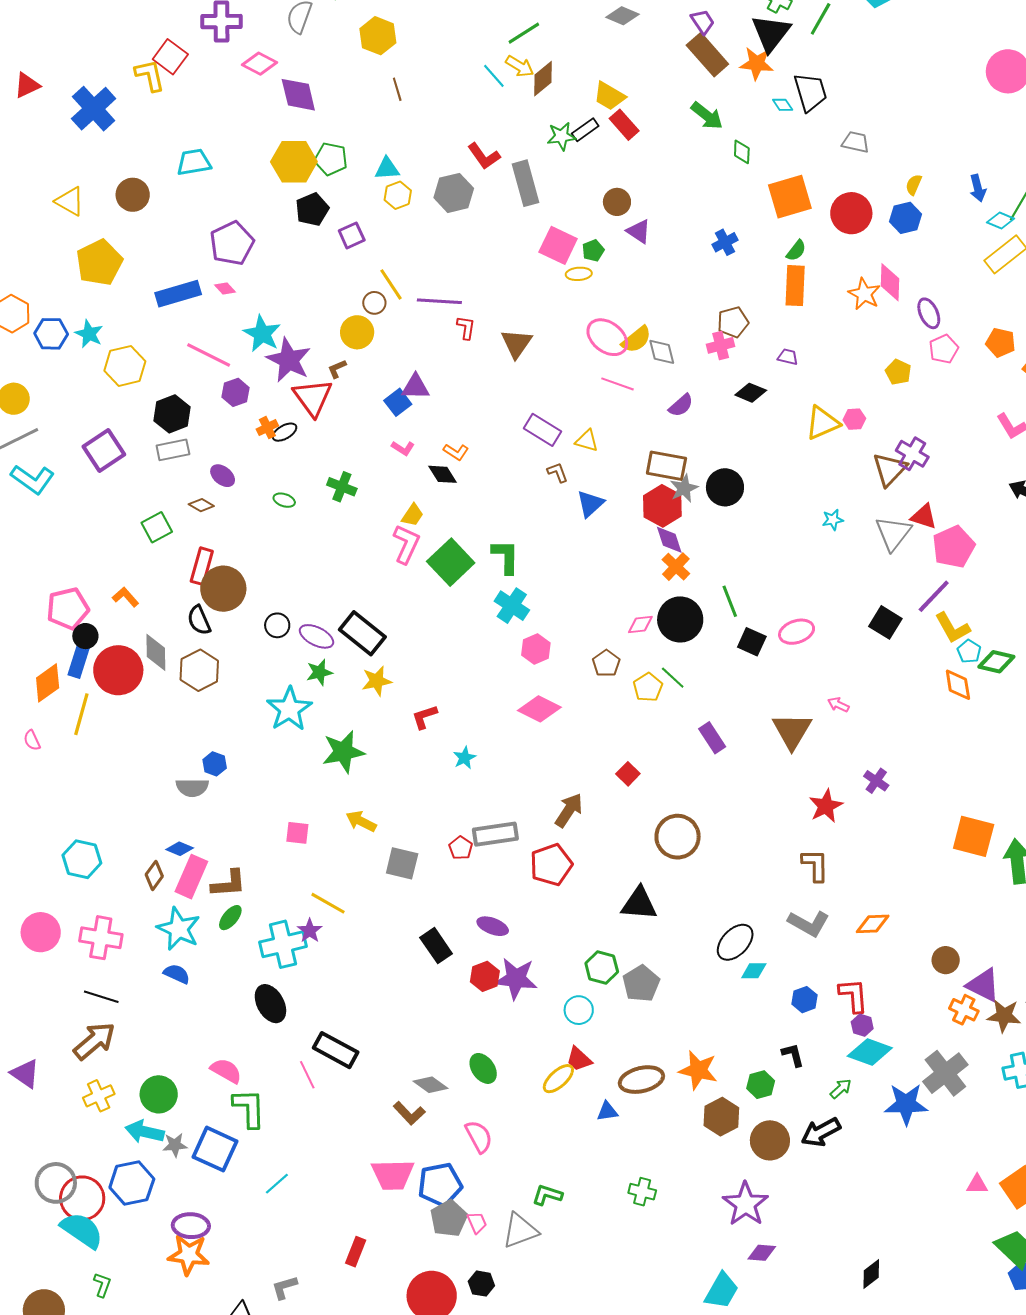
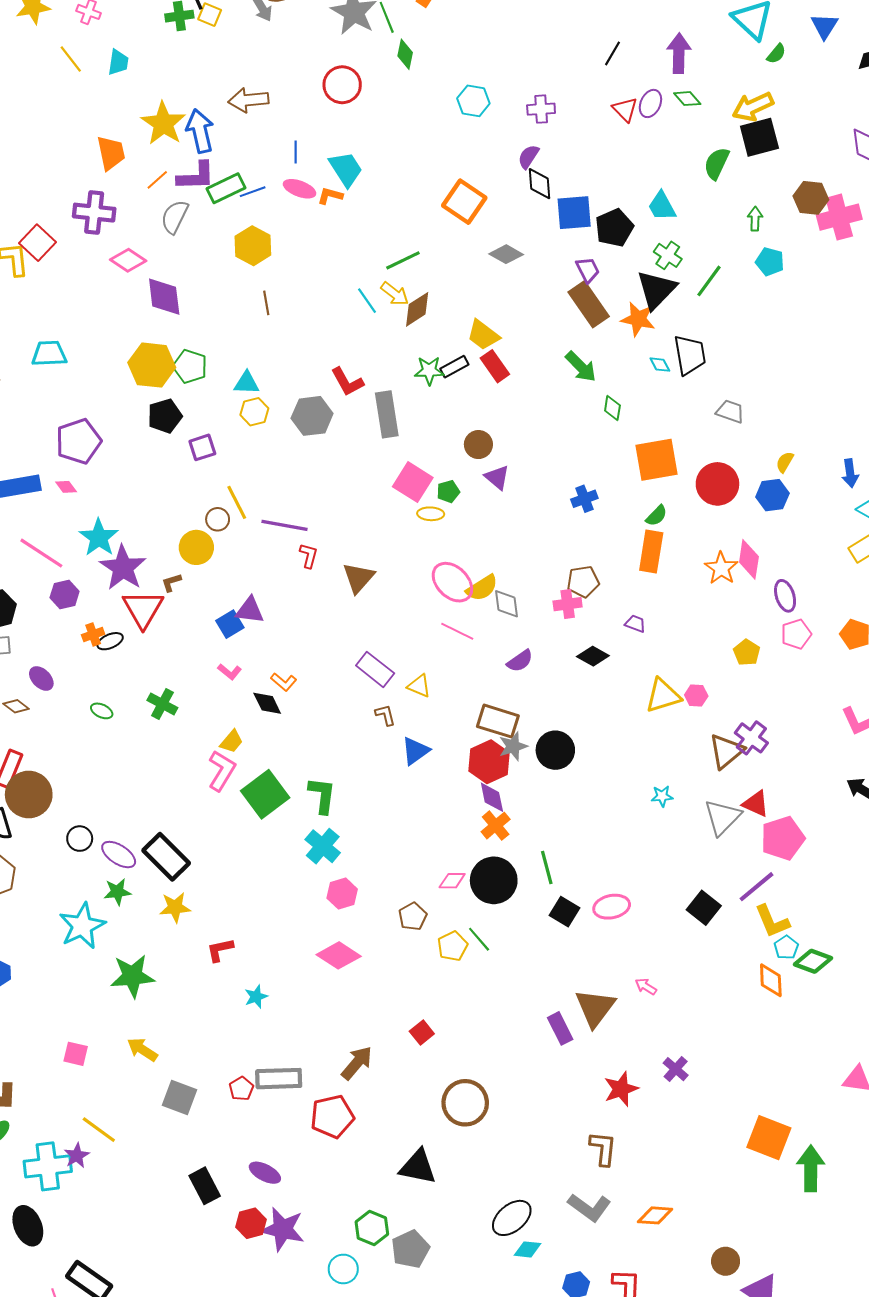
purple rectangle: (712, 738) -> (560, 1028), moved

